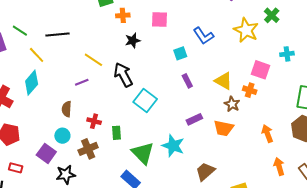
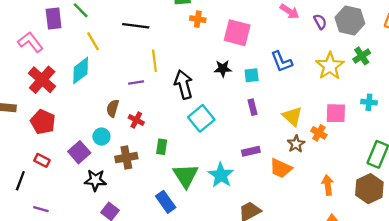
pink square: (159, 19) -> (237, 33), size x1.4
black line: (58, 35) -> (136, 26), moved
black star: (133, 41) -> (223, 69), moved
yellow line: (93, 60) -> (154, 61), turned 36
pink square: (261, 70) -> (336, 113), turned -30
red cross: (94, 121) -> (136, 120), moved

